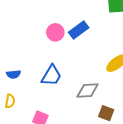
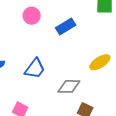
pink circle: (55, 32) -> (32, 16), moved

